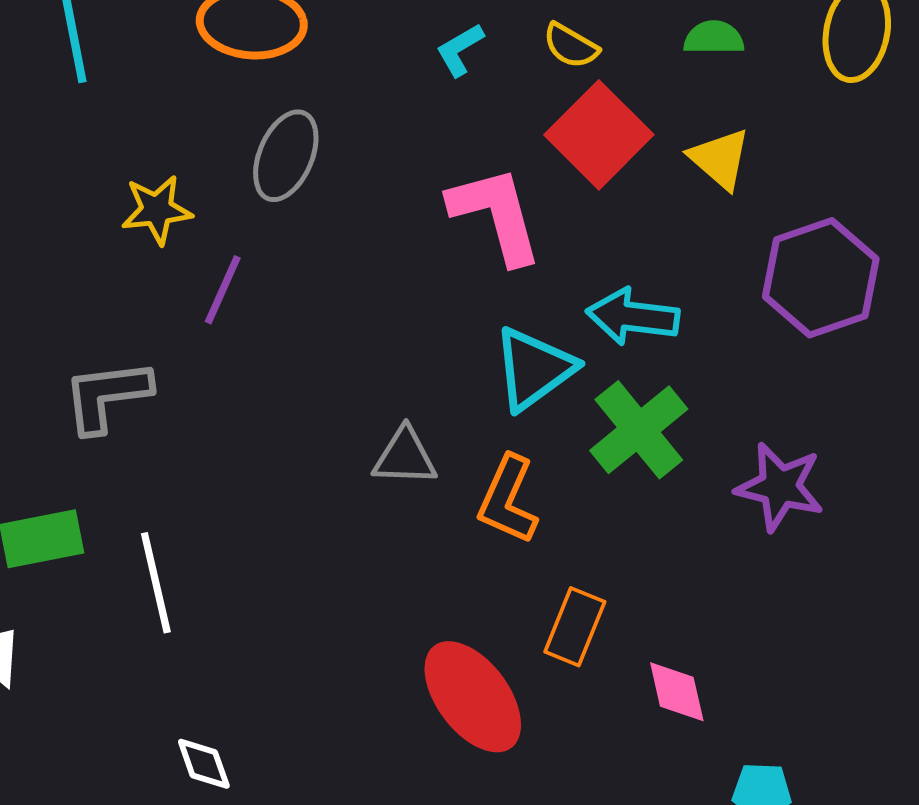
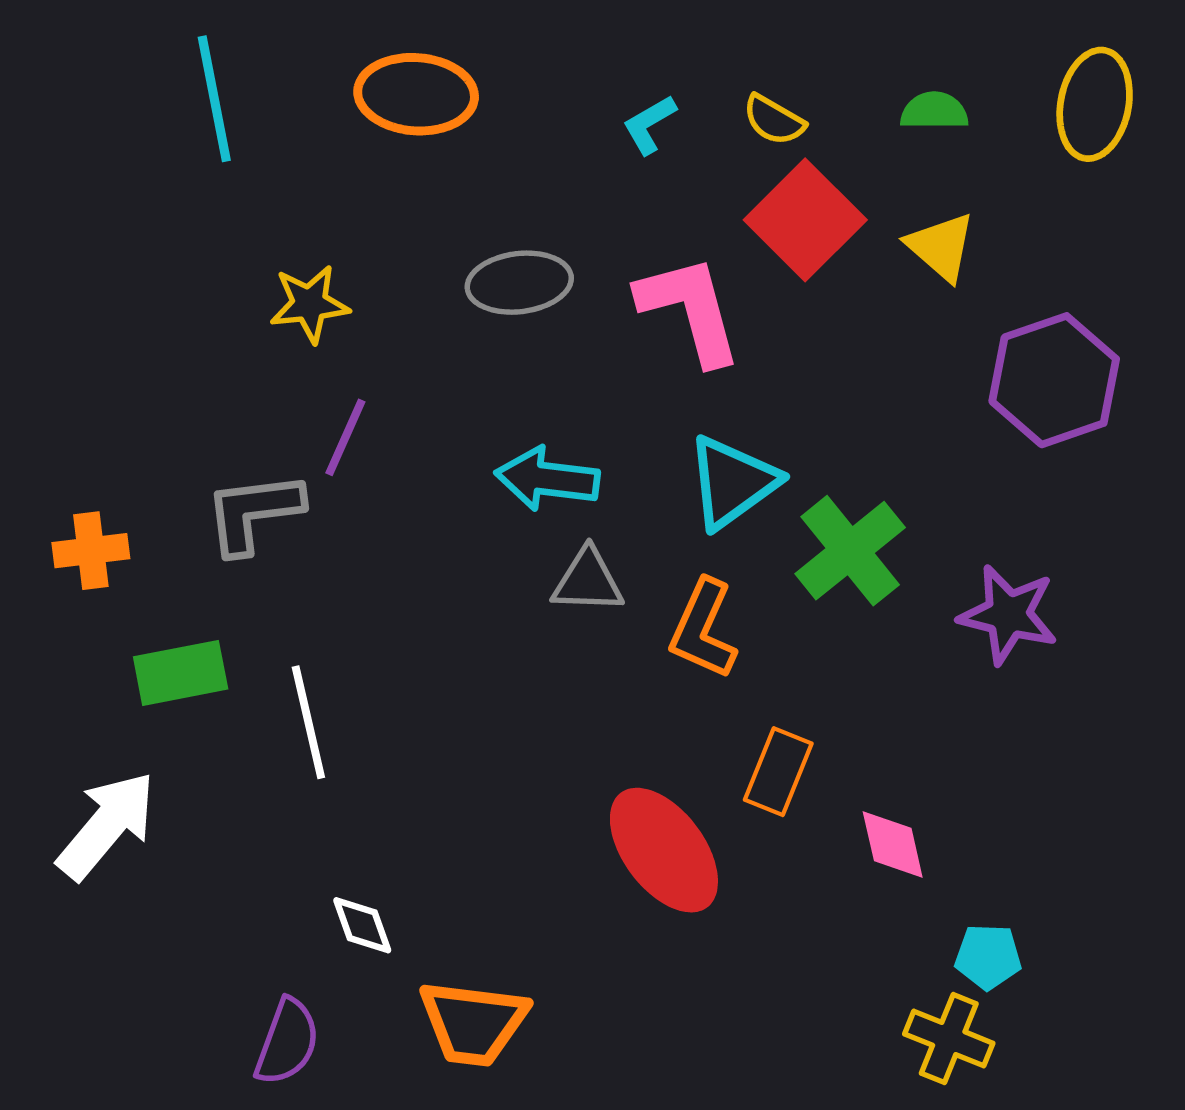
gray ellipse: (286, 156) -> (519, 283), moved, turned 60
purple line: (223, 290) -> (345, 437), moved
cyan arrow: (633, 317) -> (547, 479), moved

